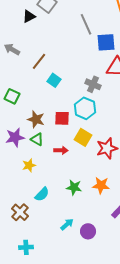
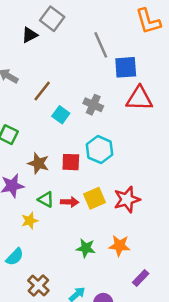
gray cross: (93, 84) -> (93, 105), moved
yellow square: (83, 137) -> (94, 198), moved, turned 36
green triangle: (37, 139) -> (46, 199), moved
cyan semicircle: (42, 194) -> (15, 257), moved
brown cross: (20, 212) -> (38, 285), moved

